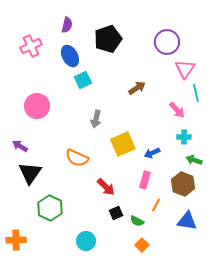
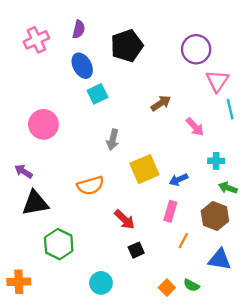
pink cross: (31, 46) -> (36, 40), moved
pink arrow: (177, 110) -> (195, 127), moved
orange semicircle: (77, 158) -> (90, 185), turned -40
black triangle: (30, 173) -> (35, 203), turned 45
green semicircle: (137, 221) -> (191, 285), moved

